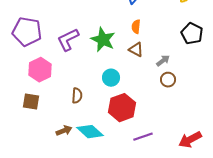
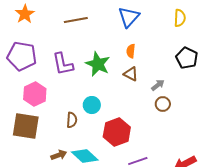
purple L-shape: (68, 40) -> (63, 64), turned -75
cyan circle: (111, 78) -> (92, 105), moved
brown square: (31, 102) -> (26, 126), size x1.6

